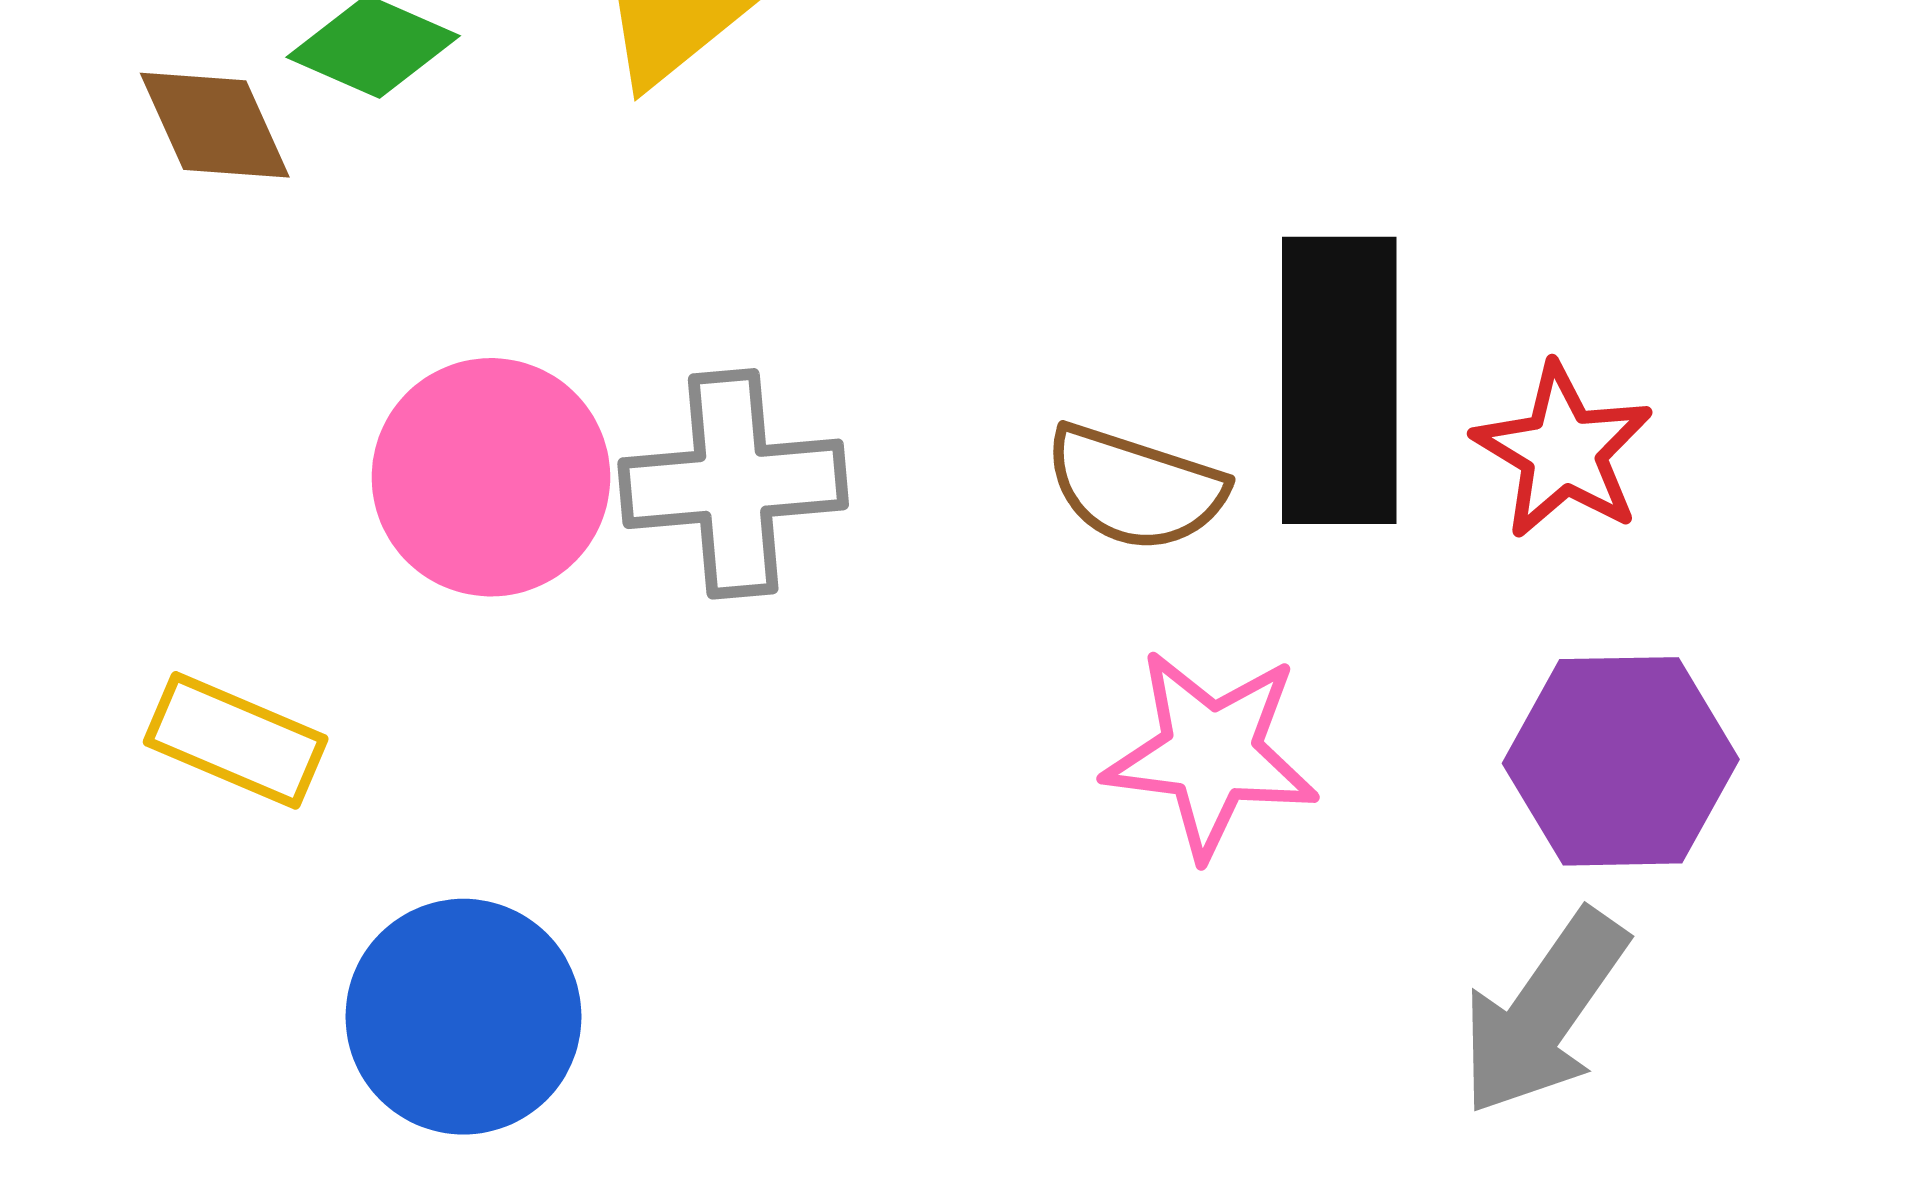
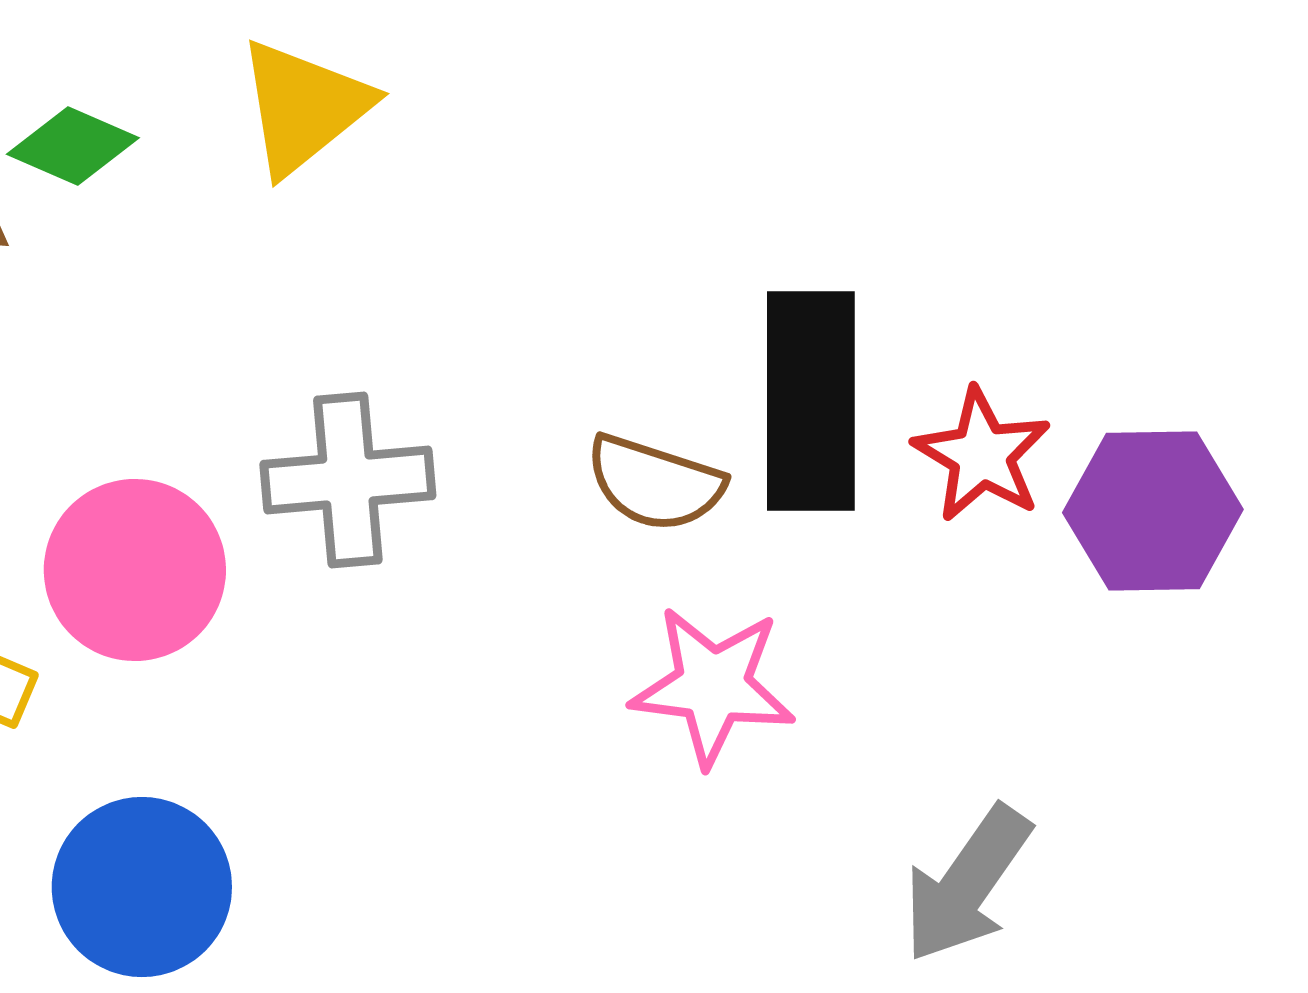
pink circle: (491, 477) -> (135, 570), moved
purple hexagon: (1621, 761) -> (1153, 511), moved

